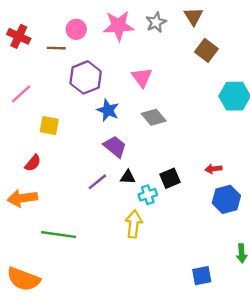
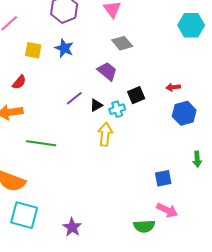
blue star: (108, 110) -> (64, 48), moved
purple trapezoid: (115, 147) -> (107, 71), moved
black triangle: (128, 177) -> (96, 105), moved, turned -32

